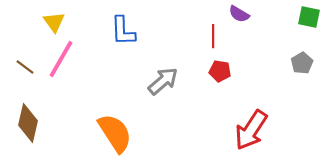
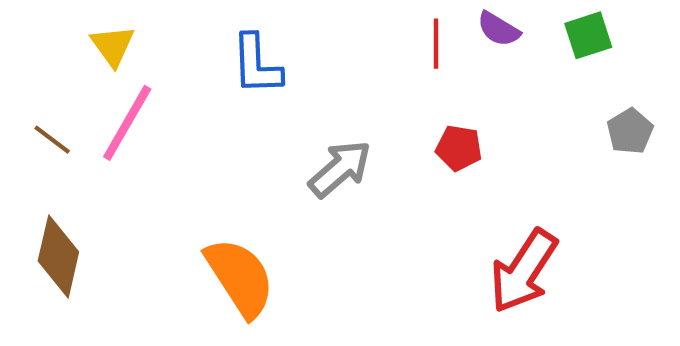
green square: (309, 17) -> (588, 35), moved, turned -30
red line: (213, 36) -> (436, 44), moved

